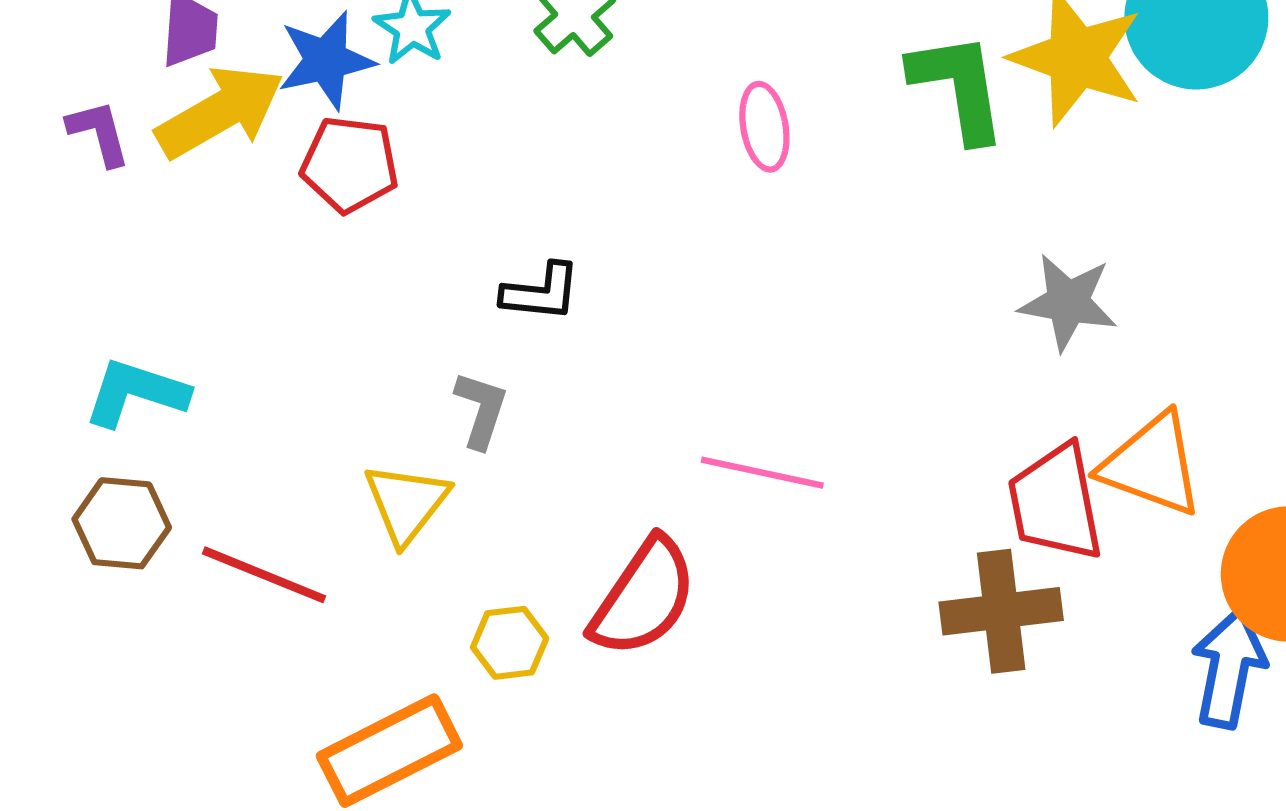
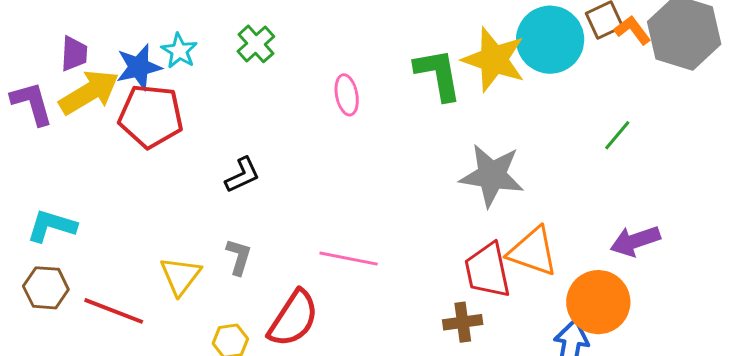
purple L-shape: (99, 133) -> (32, 103), size x1.4
red pentagon: (350, 164) -> (151, 116), size x1.4
black L-shape: (541, 292) -> (242, 175), turned -30
gray star: (1068, 302) -> (492, 175), size x1.4
gray L-shape: (481, 410) -> (239, 257), moved
brown cross: (1001, 611) -> (463, 322), size x0.7

